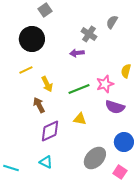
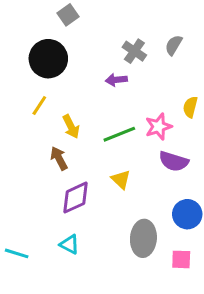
gray semicircle: (112, 22) -> (174, 45), moved
yellow line: (26, 70) -> (39, 105), turned -32
yellow triangle: (80, 119) -> (121, 179), turned 32
gray ellipse: (95, 158) -> (143, 238), turned -40
pink square: (120, 172) -> (181, 259), turned -32

